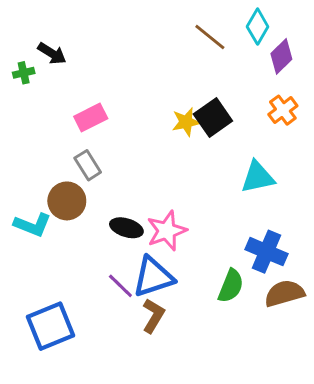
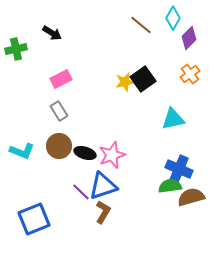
black arrow: (52, 53) -> (52, 33), moved
green cross: (24, 73) -> (16, 49), size x1.5
brown circle: (67, 201) -> (59, 146), moved
green semicircle: (231, 286) -> (170, 186), moved, turned -120

